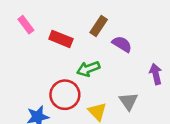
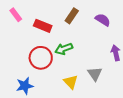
purple semicircle: (122, 44) -> (103, 20), moved
red circle: (65, 95) -> (41, 58), moved

